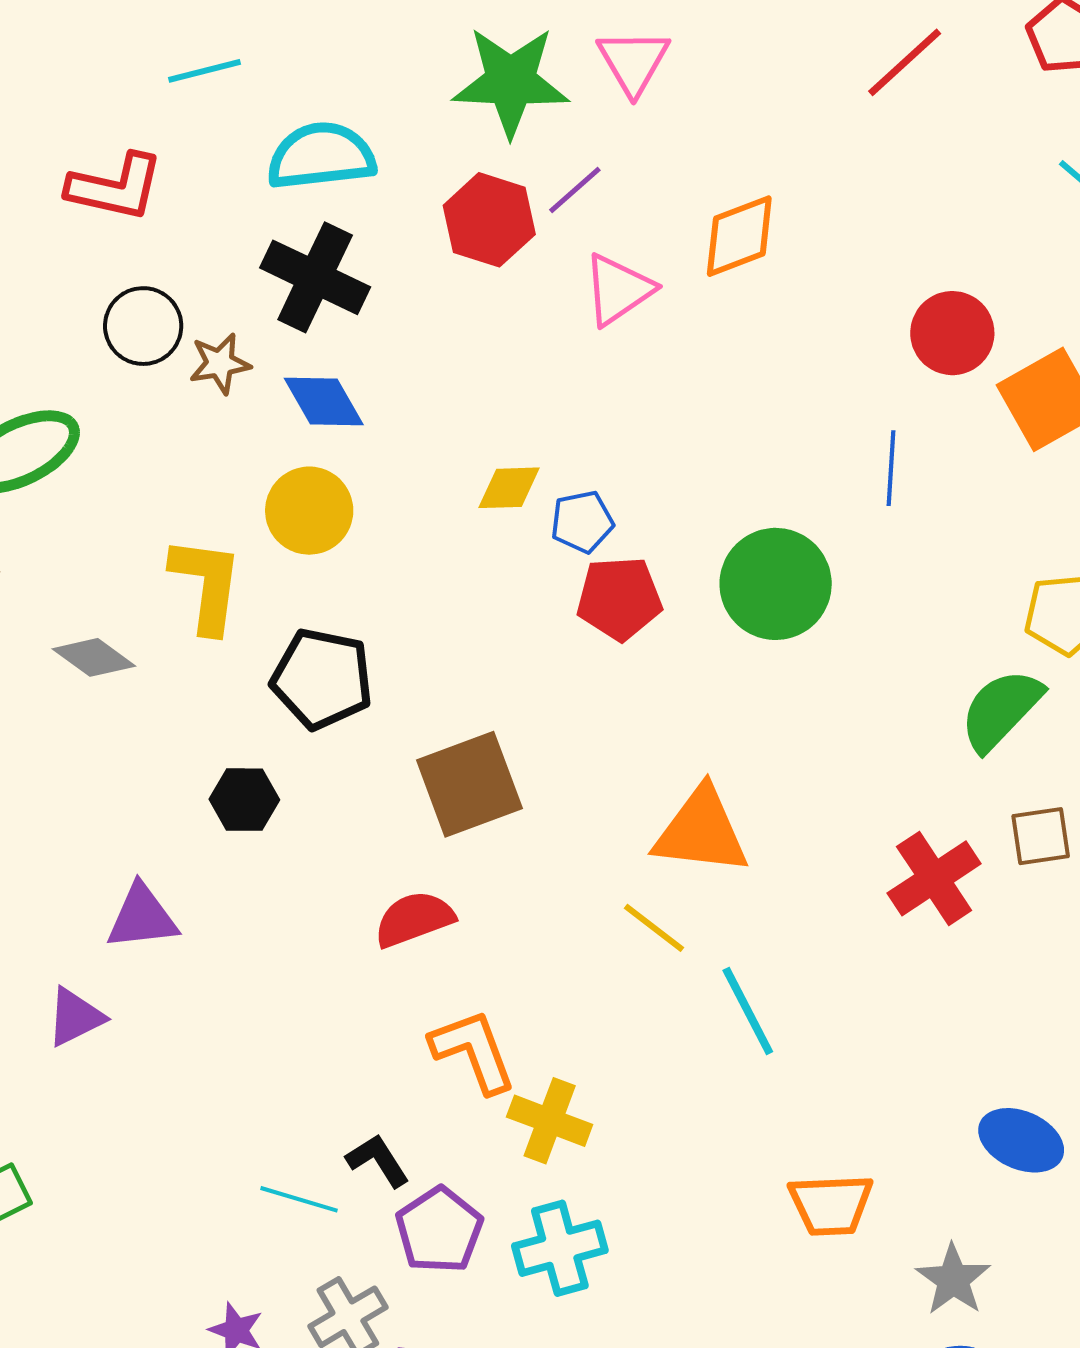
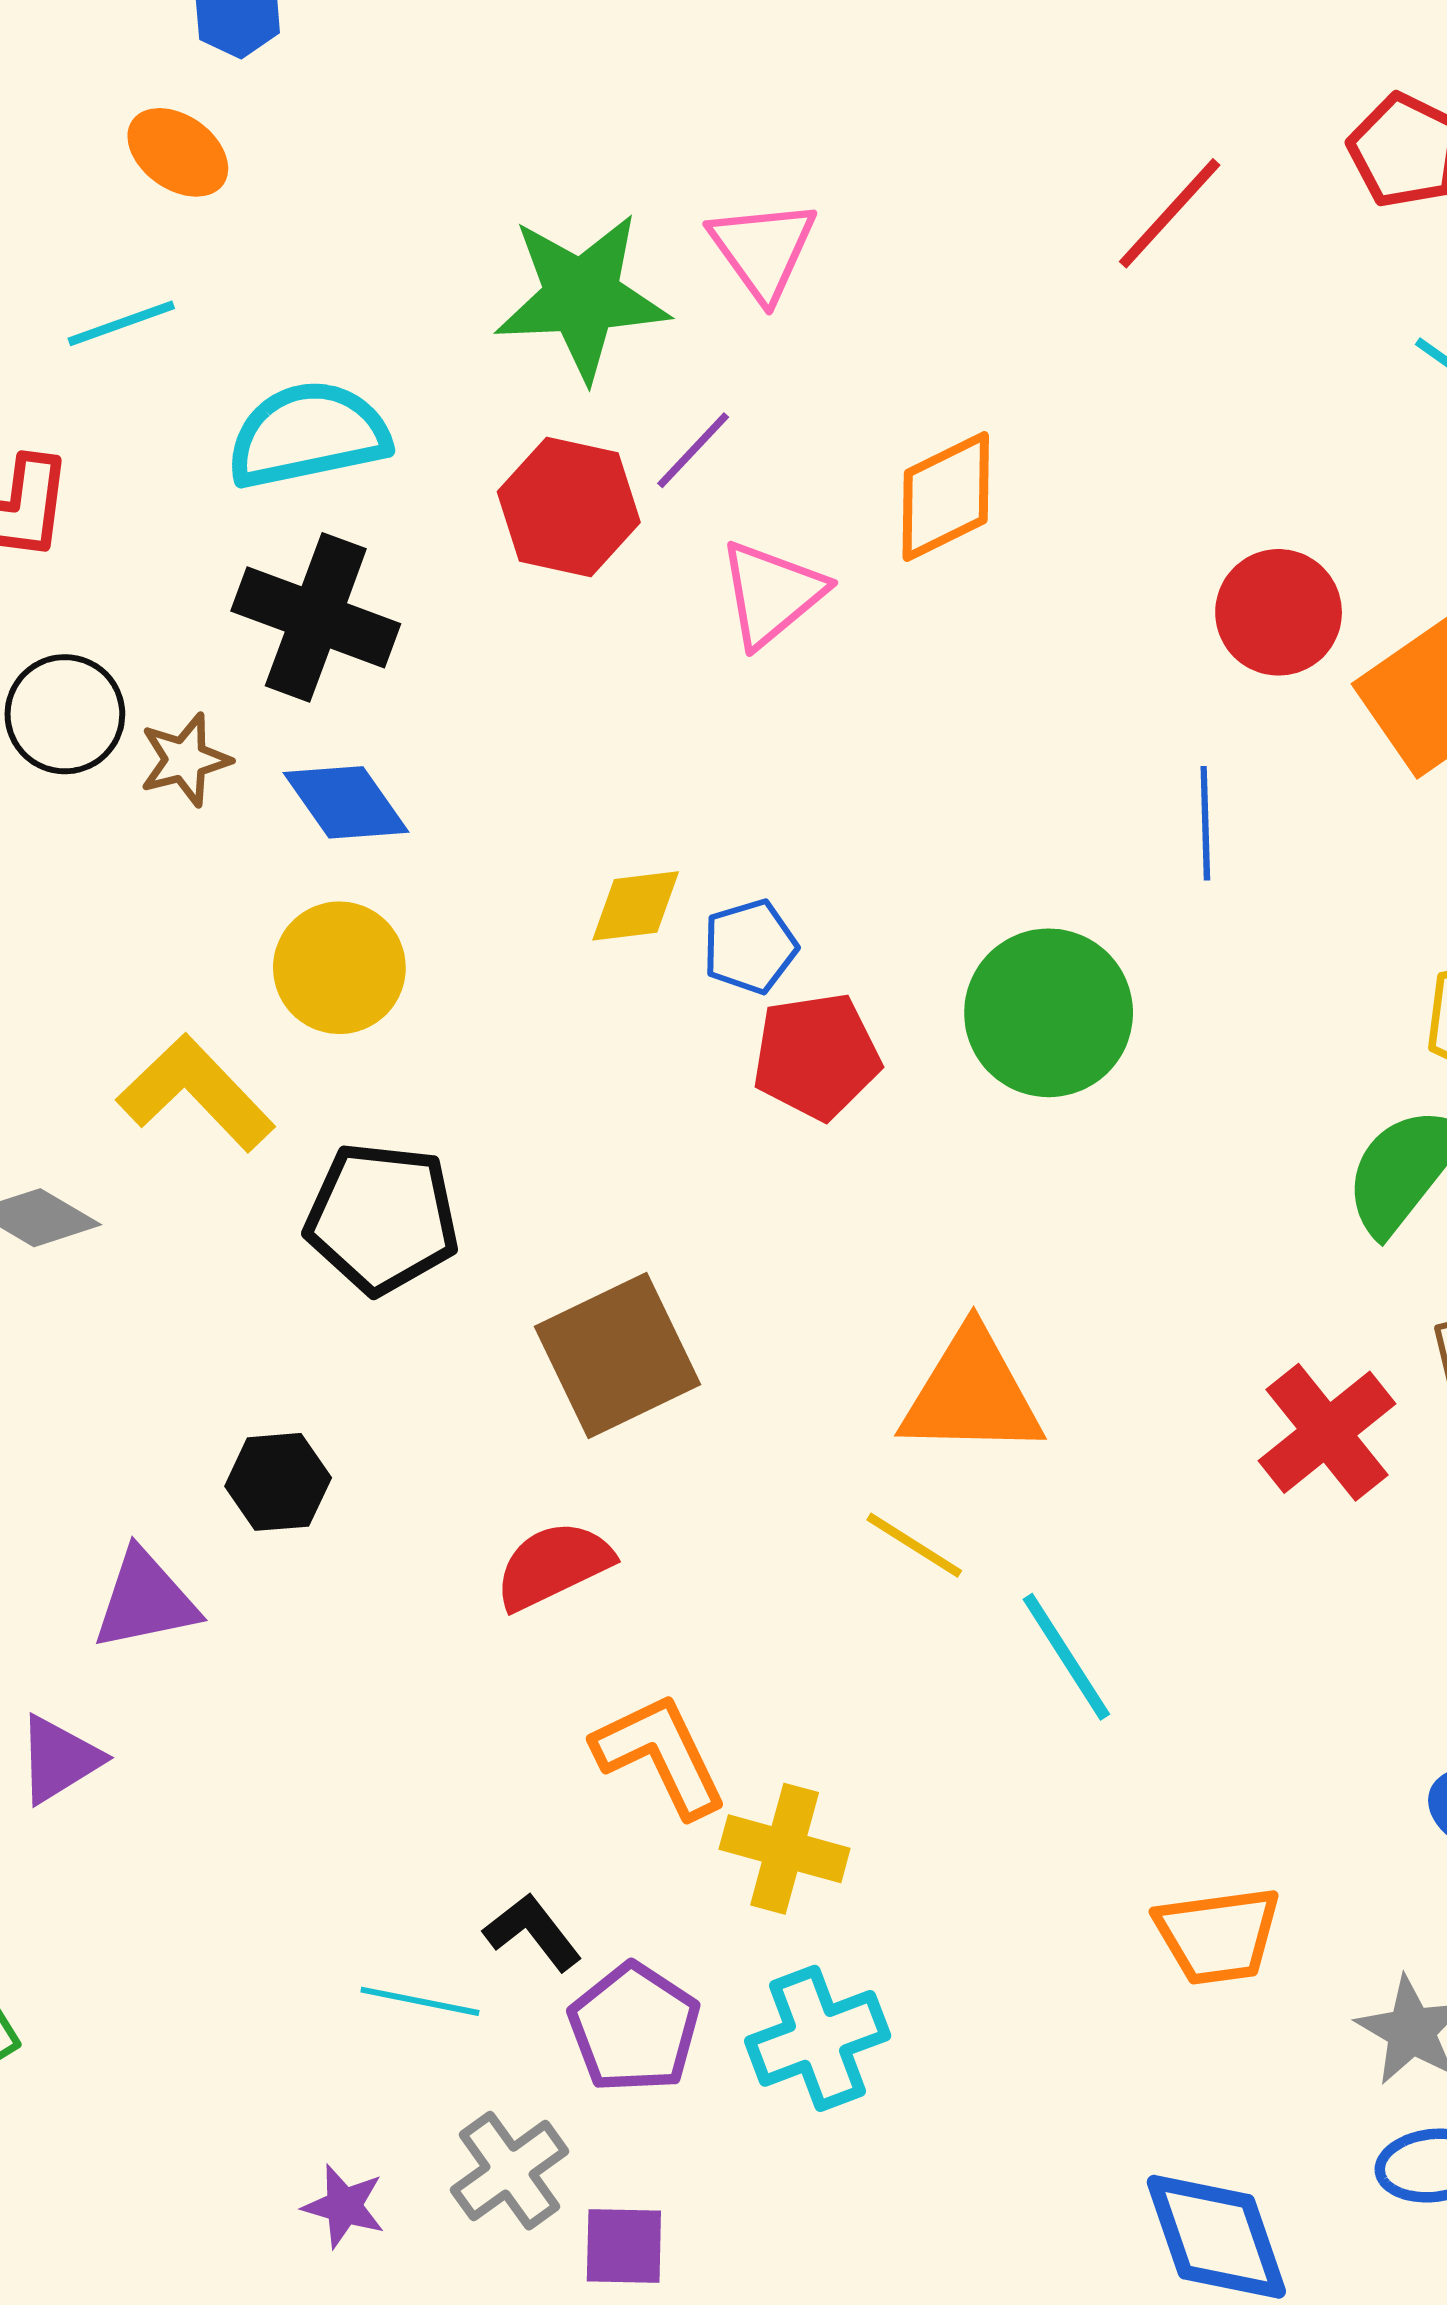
yellow L-shape: (206, 585) -> (196, 1093), turned -46
black hexagon: (244, 800) -> (278, 1482), moved

